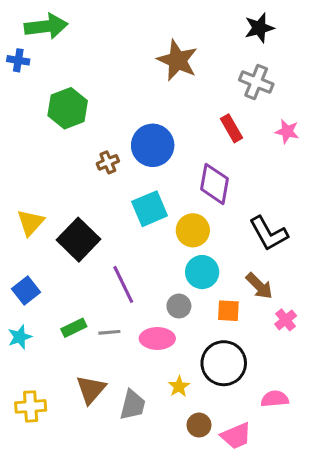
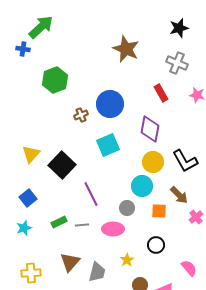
green arrow: (46, 26) -> (41, 27), turned -36
yellow circle: (193, 230) -> (153, 162), moved
black circle: (224, 363) -> (156, 245), size x0.6
pink semicircle: (275, 399) -> (189, 268), turned 54

